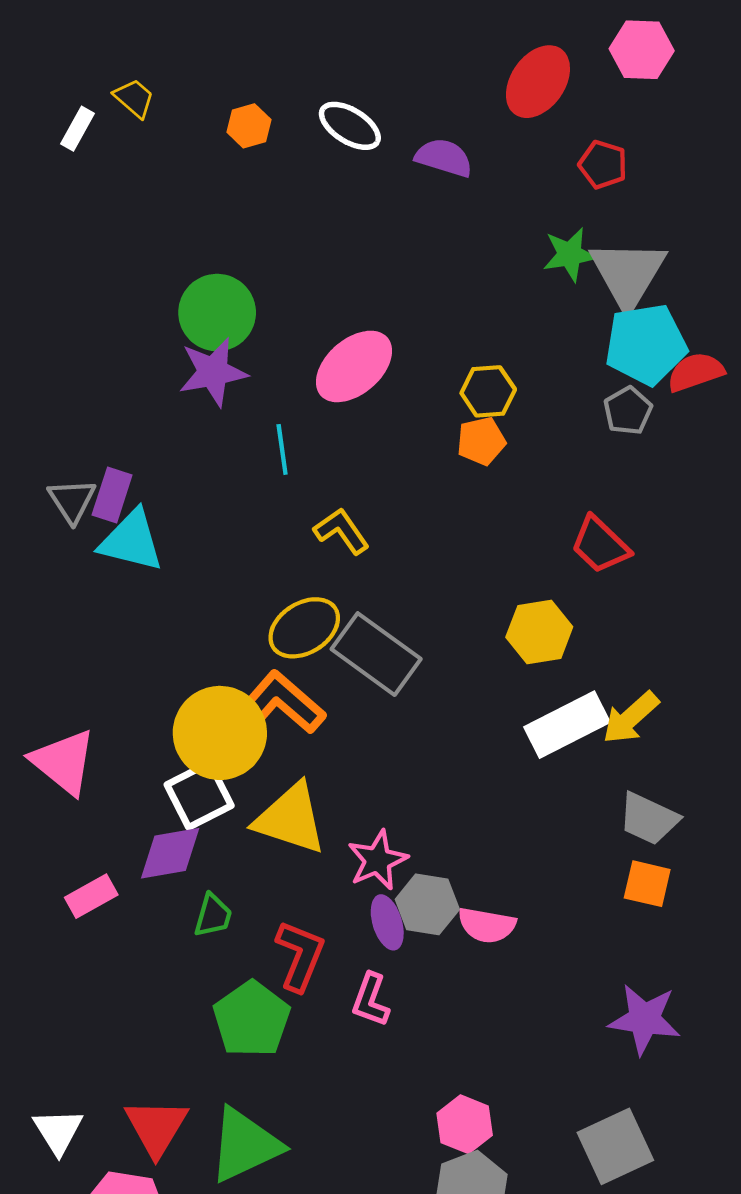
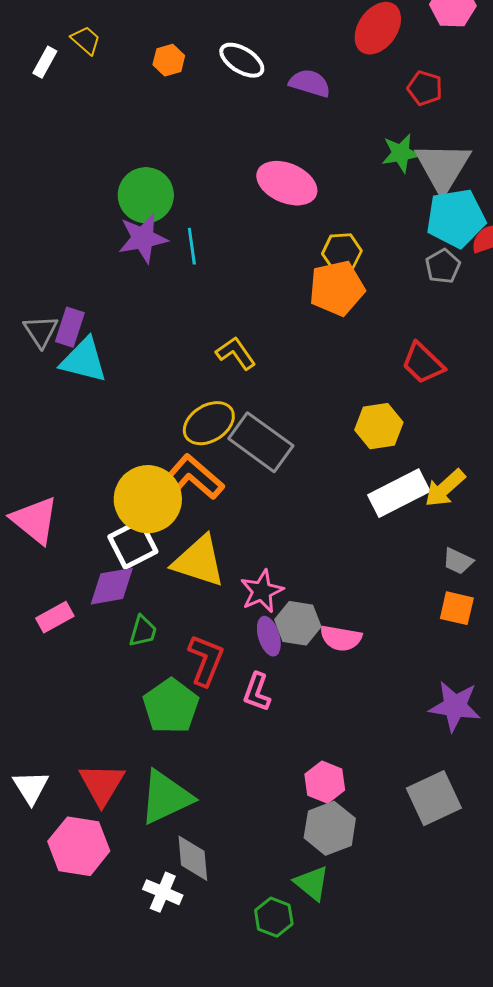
pink ellipse: (354, 366) -> (287, 183), moved, turned 64
orange pentagon: (481, 441) -> (337, 288), size x1.6
cyan line: (282, 449) -> (192, 246), moved
gray trapezoid: (649, 819) -> (458, 561), size x0.7

